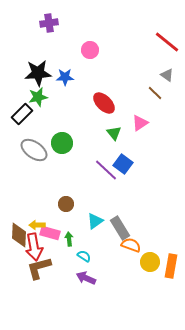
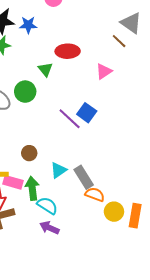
gray triangle: (167, 75) -> (131, 23), size x1.6
red ellipse: (104, 103) -> (68, 51), turned -45
green triangle: (114, 133) -> (45, 69), moved
green arrow: (69, 239) -> (32, 188), size x1.6
cyan semicircle: (84, 256) -> (47, 206), size x1.5

